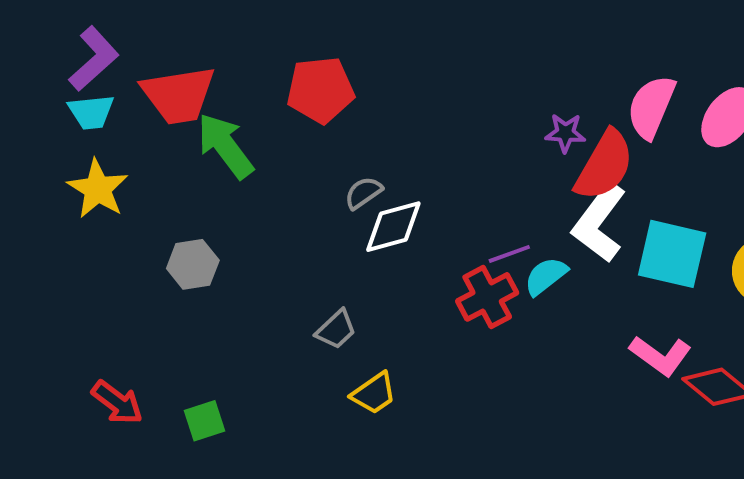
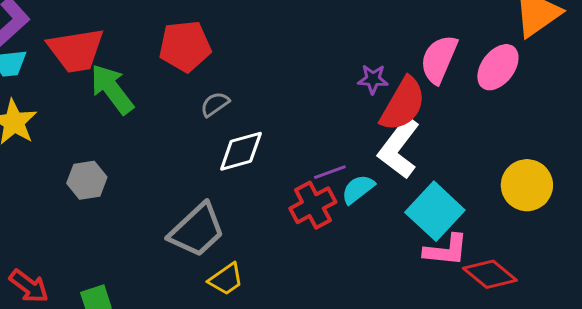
gray semicircle: (363, 193) -> (215, 104), moved
cyan square: (672, 254) -> (435, 211), moved, turned 30
gray trapezoid: (336, 330) -> (197, 230), size x1.8
pink L-shape: (660, 356) -> (446, 250), turned -30

